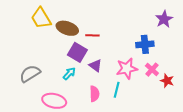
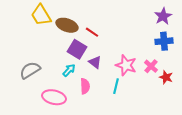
red line: (92, 35) -> (92, 32), turned 32
blue cross: (145, 44) -> (164, 41), moved
pink star: (127, 69) -> (126, 65), turned 30
pink semicircle: (94, 94) -> (85, 86), moved

